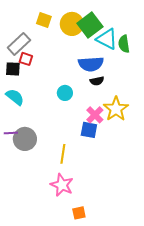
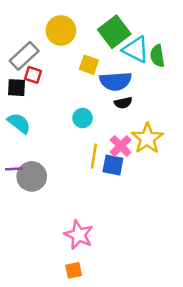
yellow square: (44, 20) -> (89, 65), moved
yellow circle: (72, 24) -> (61, 30), moved
yellow line: (63, 154) -> (94, 156), moved
orange square: (79, 213) -> (74, 270), moved

